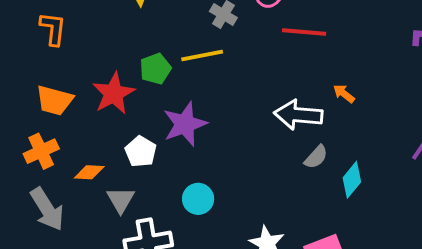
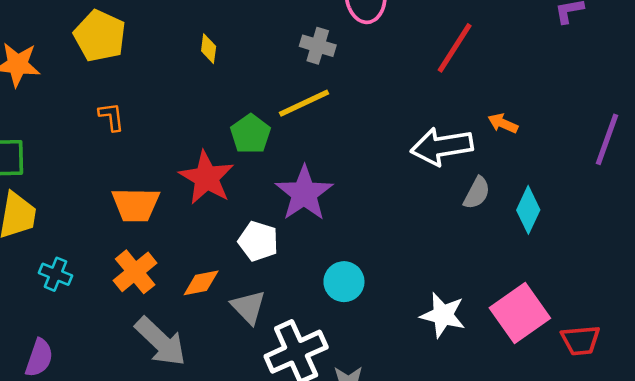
orange L-shape: (53, 29) -> (111, 117), size x0.7
red line: (304, 32) -> (455, 48), moved, turned -48
orange arrow: (344, 94) -> (503, 123), moved

